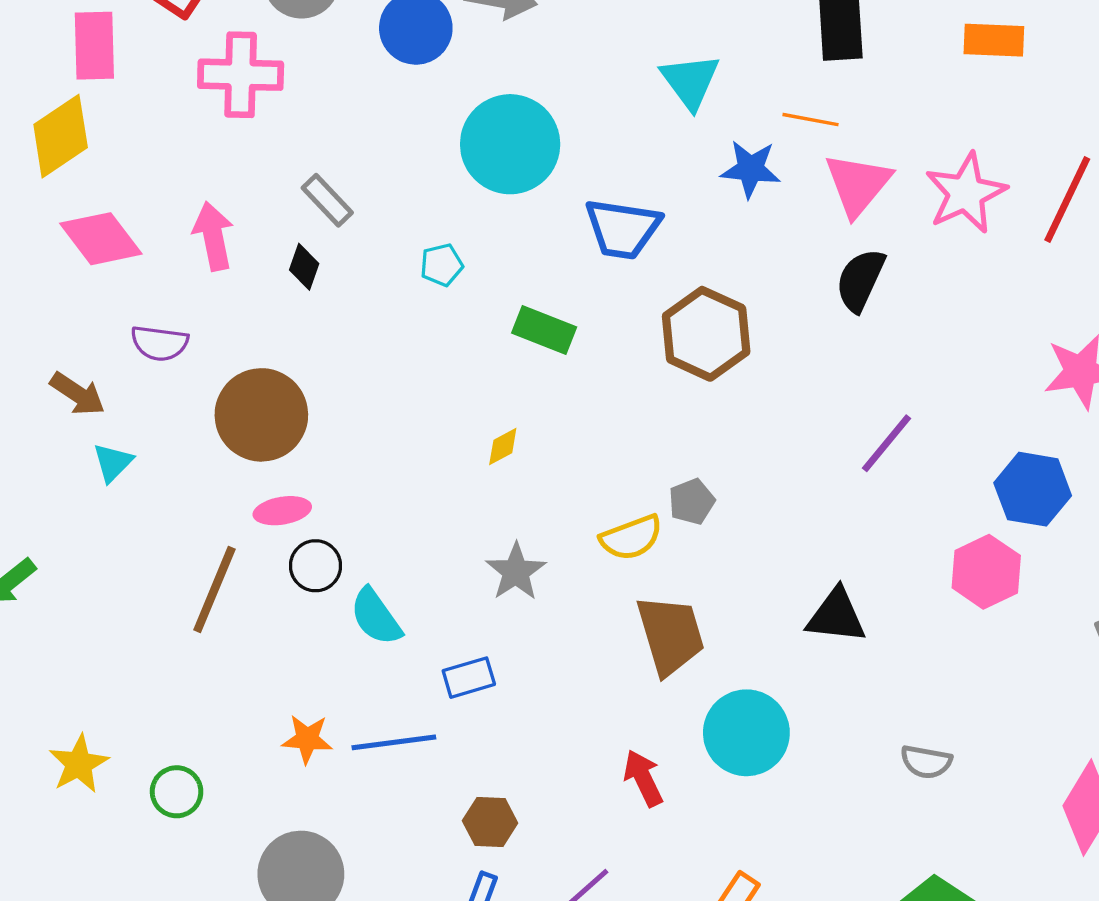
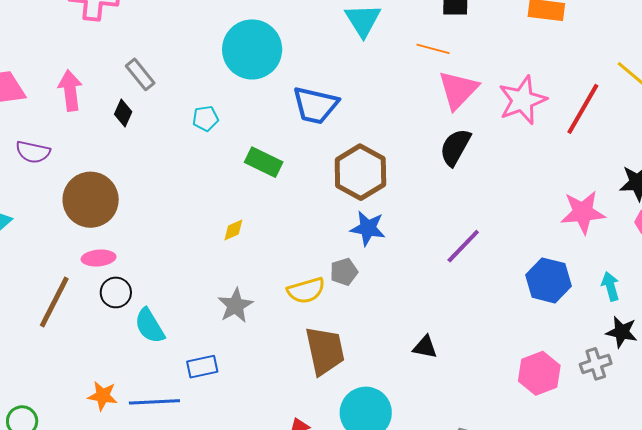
blue star: (750, 169) -> (368, 228), moved
pink hexagon: (986, 572) -> (539, 373), moved
black triangle: (836, 616) -> (425, 347), size x0.7

